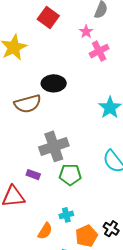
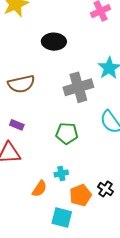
brown semicircle: (28, 104) -> (21, 84), moved
gray cross: (54, 146) -> (78, 87), moved
purple rectangle: (33, 175) -> (17, 125), moved

